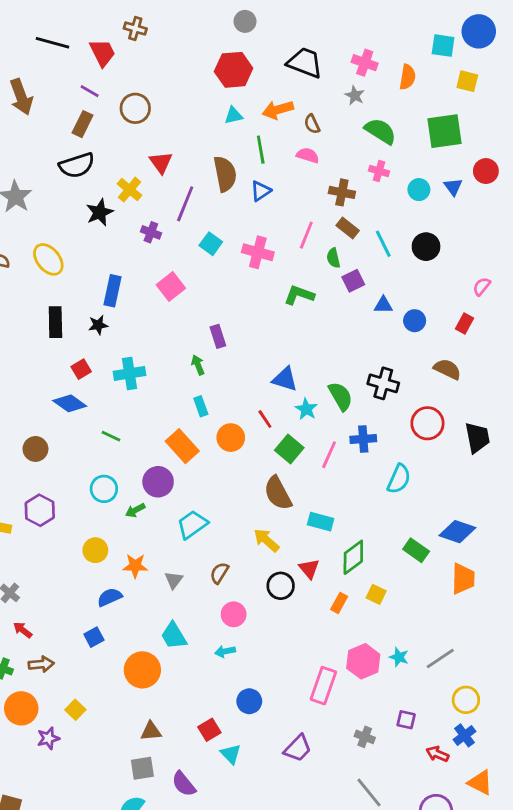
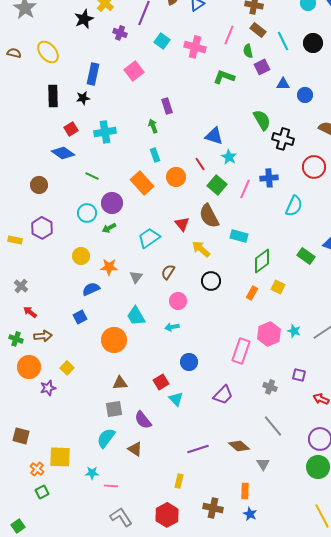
green semicircle: (340, 396) -> (262, 120), moved
purple circle: (158, 482) -> (112, 203), moved
red triangle: (309, 569) -> (182, 224), moved

